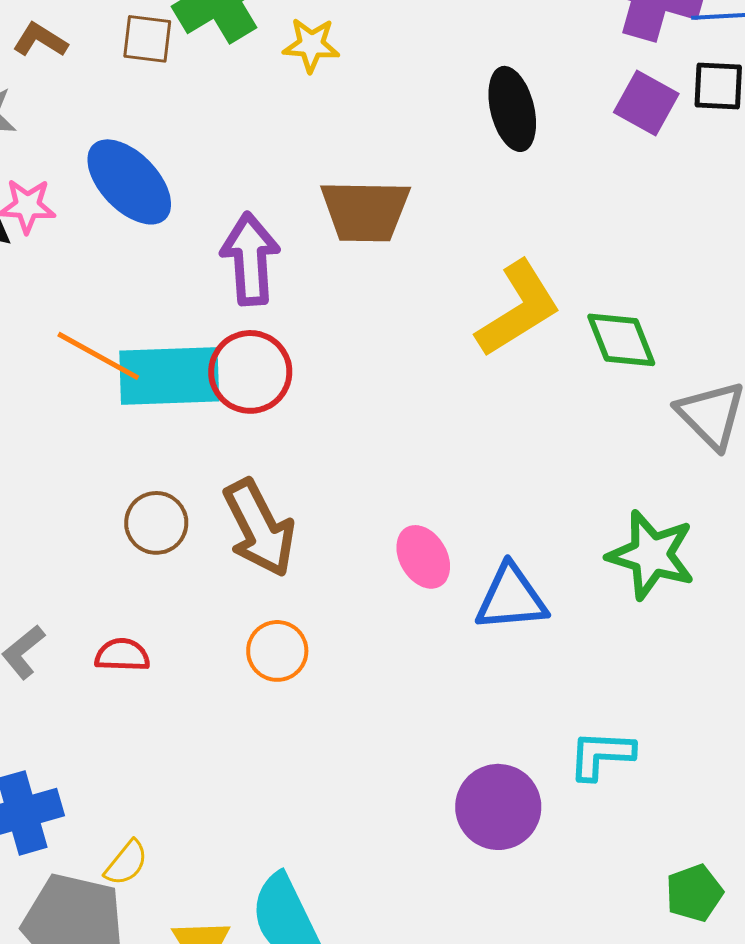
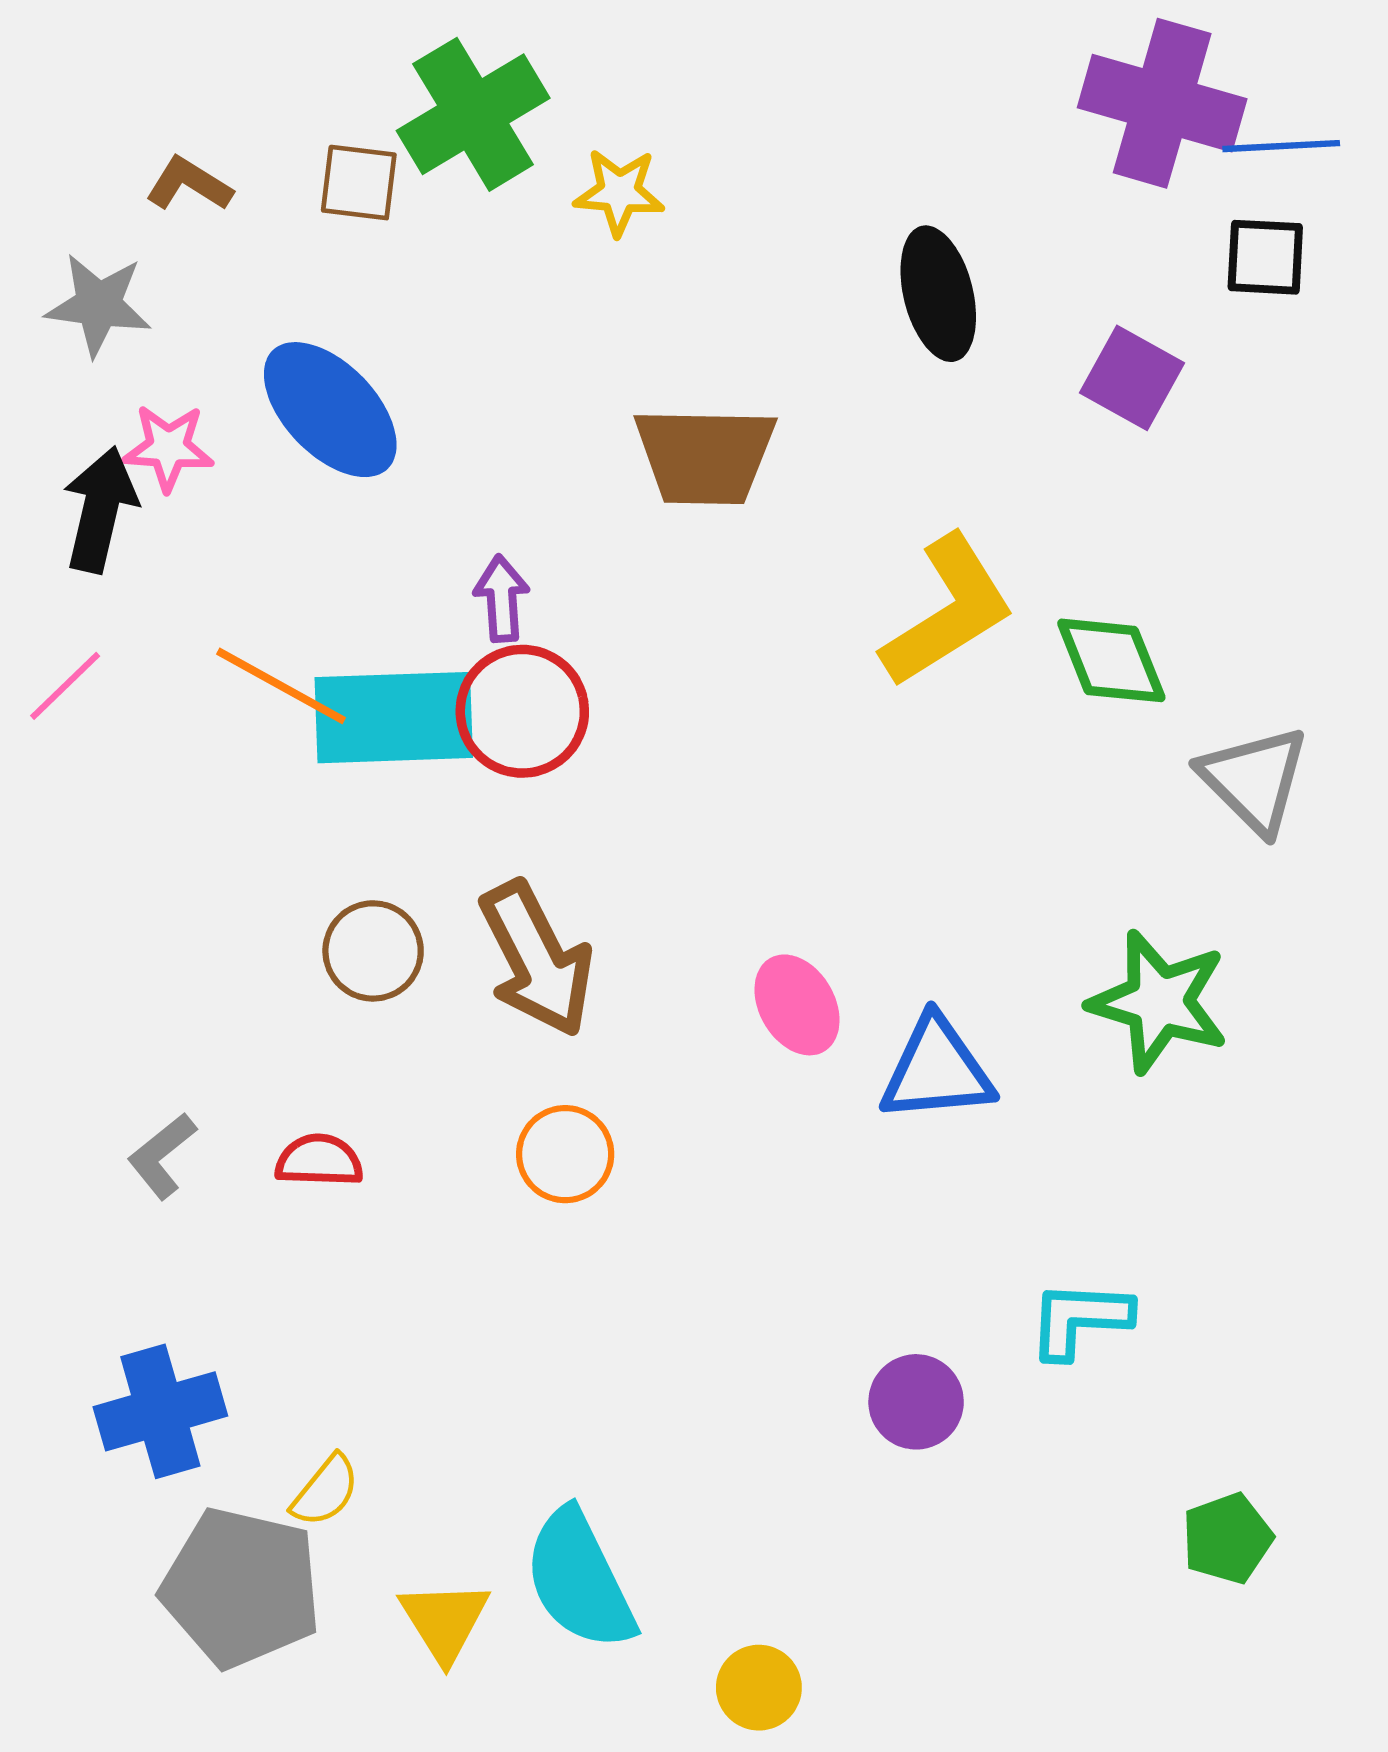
purple square: (646, 103) -> (1132, 378), moved
purple arrow: (250, 259) -> (502, 599), moved, size x0.6
purple circle: (498, 807) -> (916, 1402), size x0.7

